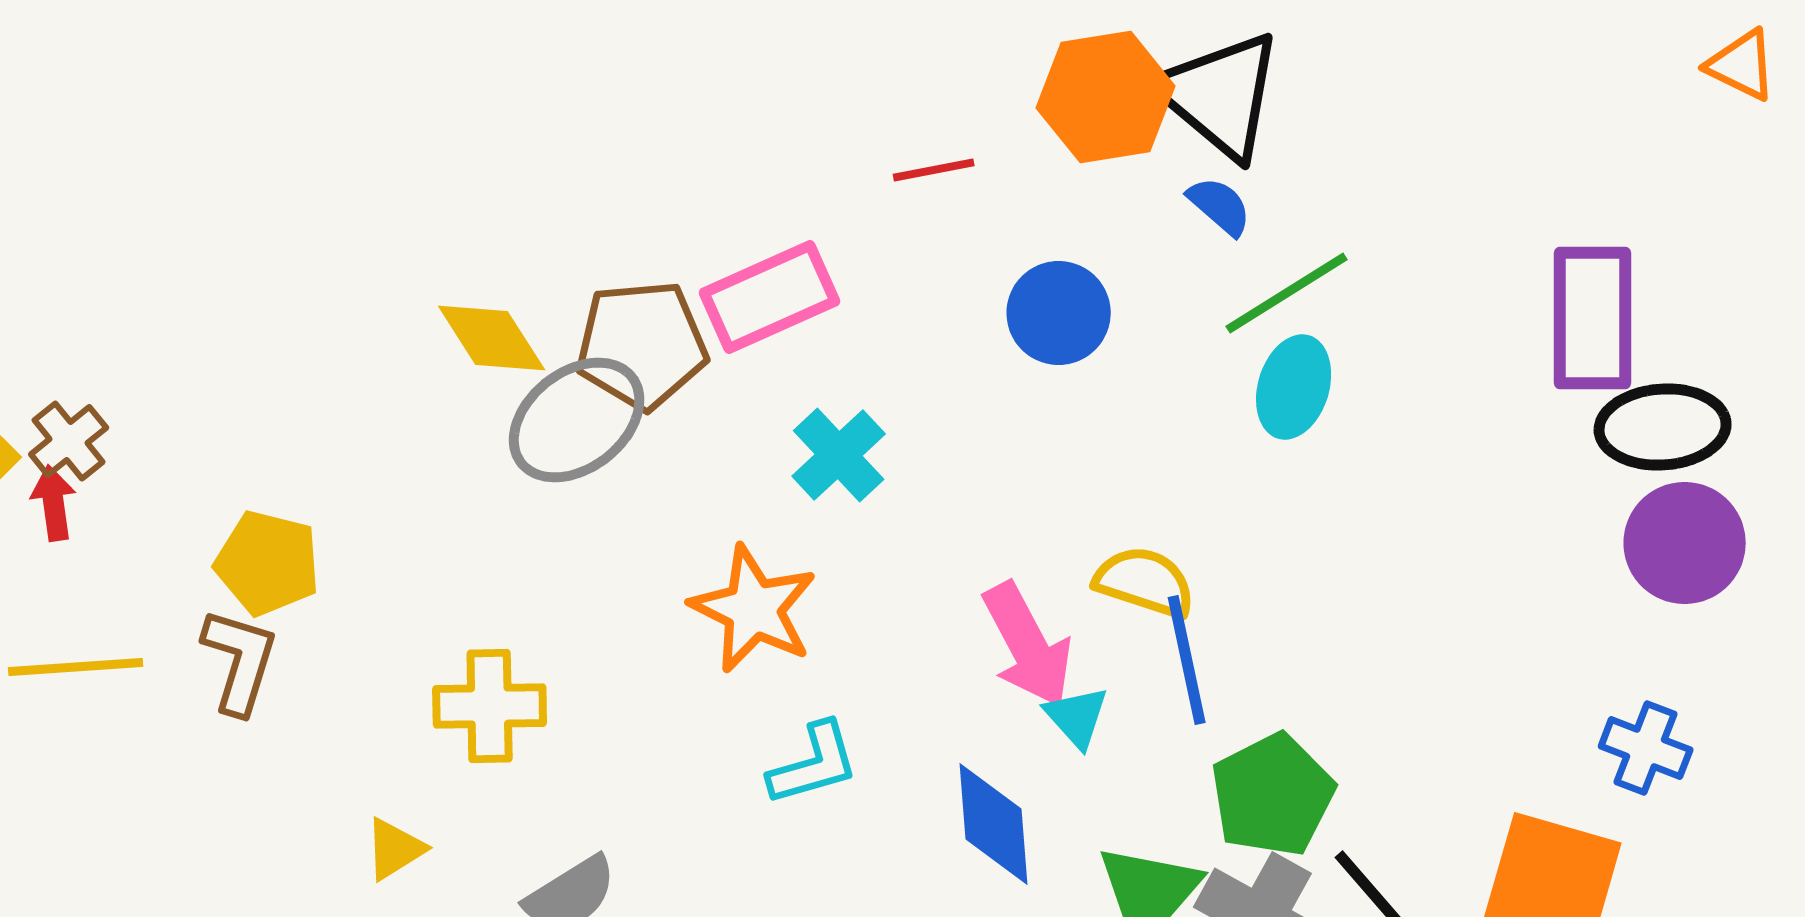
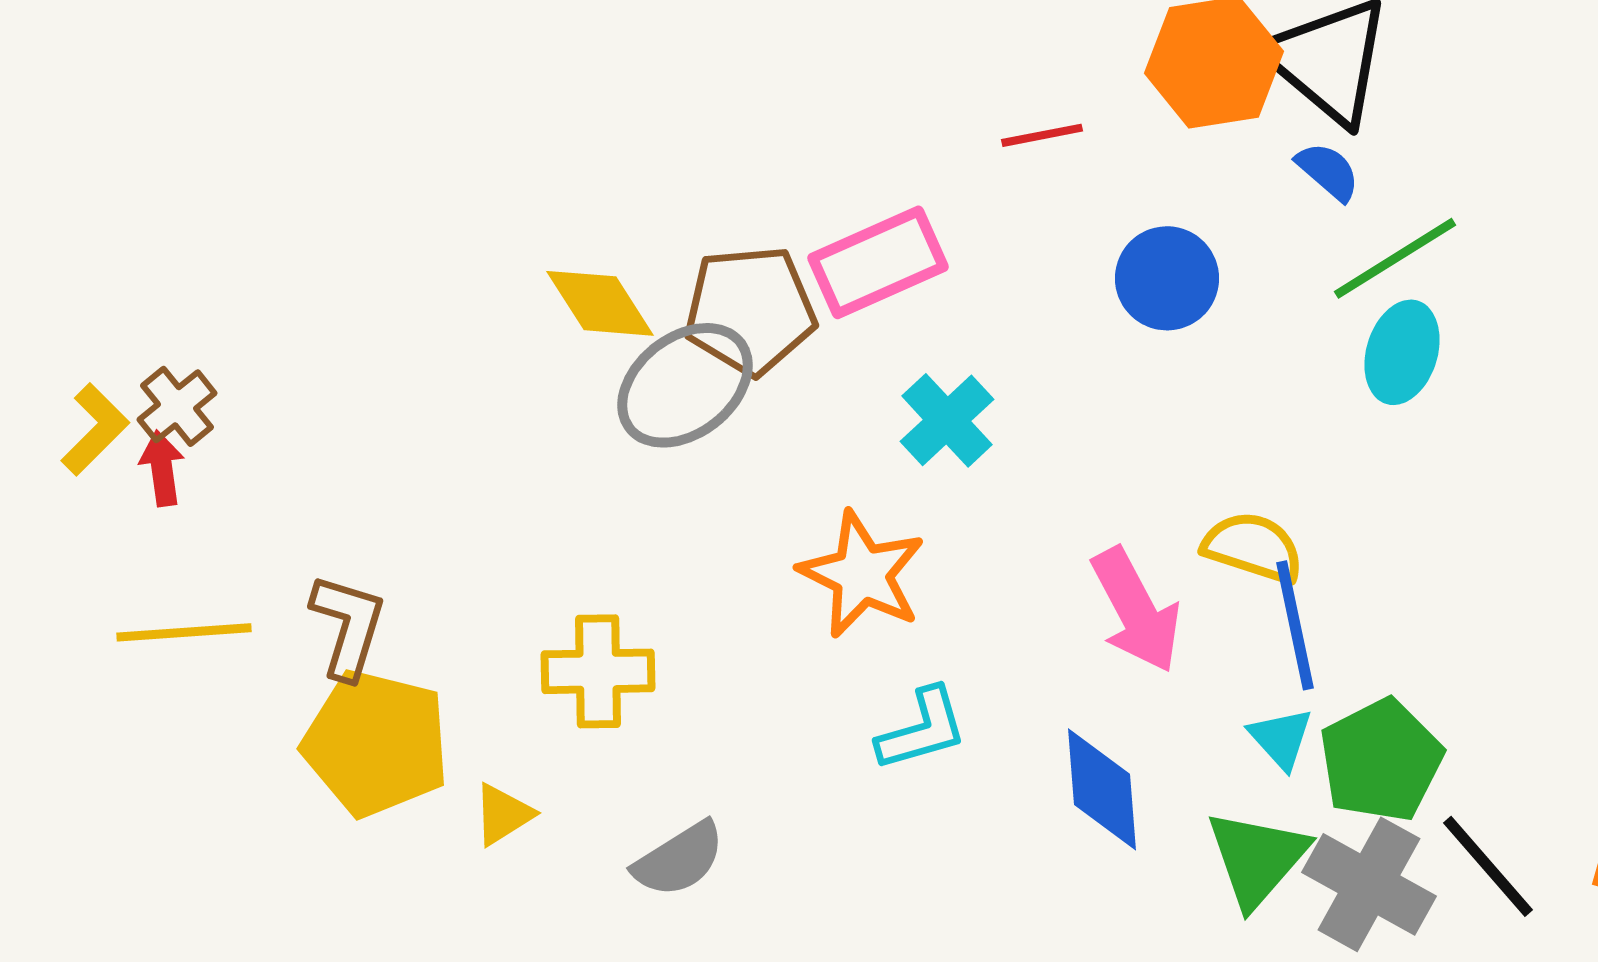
yellow pentagon: (268, 563) -> (376, 743), moved, size x1.4
cyan triangle: (1077, 717) -> (1281, 738), moved

